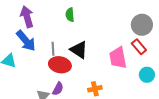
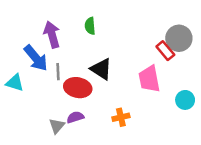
purple arrow: (27, 17) -> (52, 35), moved
red rectangle: (139, 47) -> (165, 51), moved
gray line: (53, 49) -> (58, 72), moved
purple semicircle: (58, 89) -> (75, 117), turned -136

